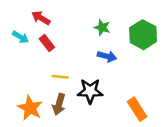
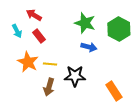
green star: (102, 27) -> (85, 23), size x1.5
cyan arrow: (20, 37) -> (17, 31), turned 32
orange star: (30, 108) -> (28, 62), moved

